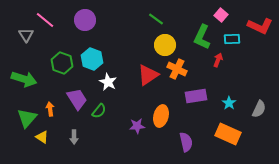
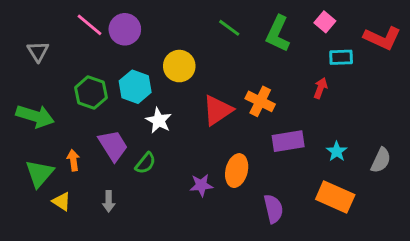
pink line: (45, 20) -> (90, 25), moved
green L-shape: (202, 37) -> (278, 34), moved
yellow circle: (165, 45) -> (179, 66), moved

